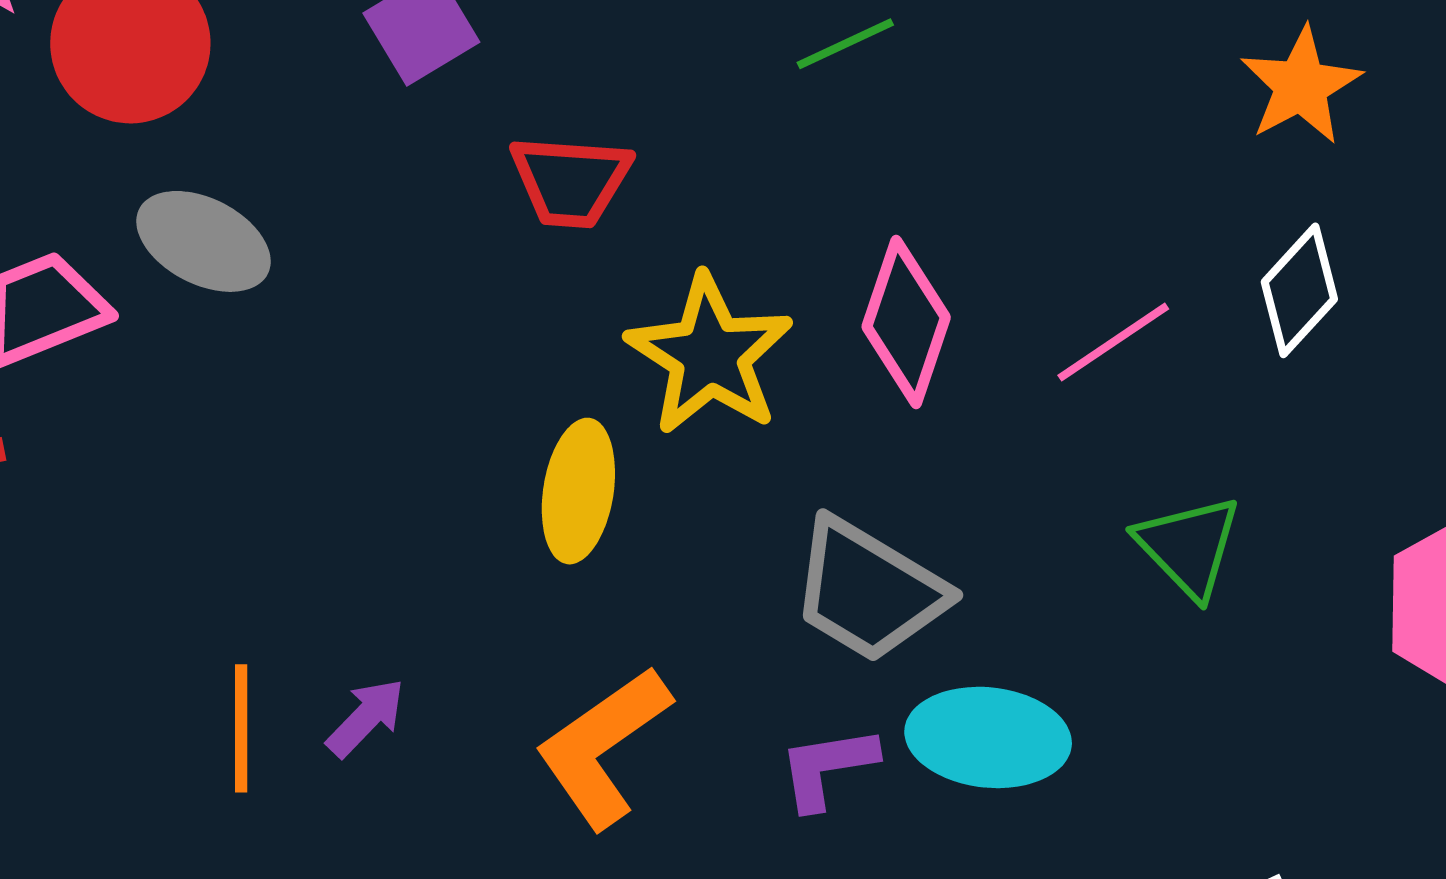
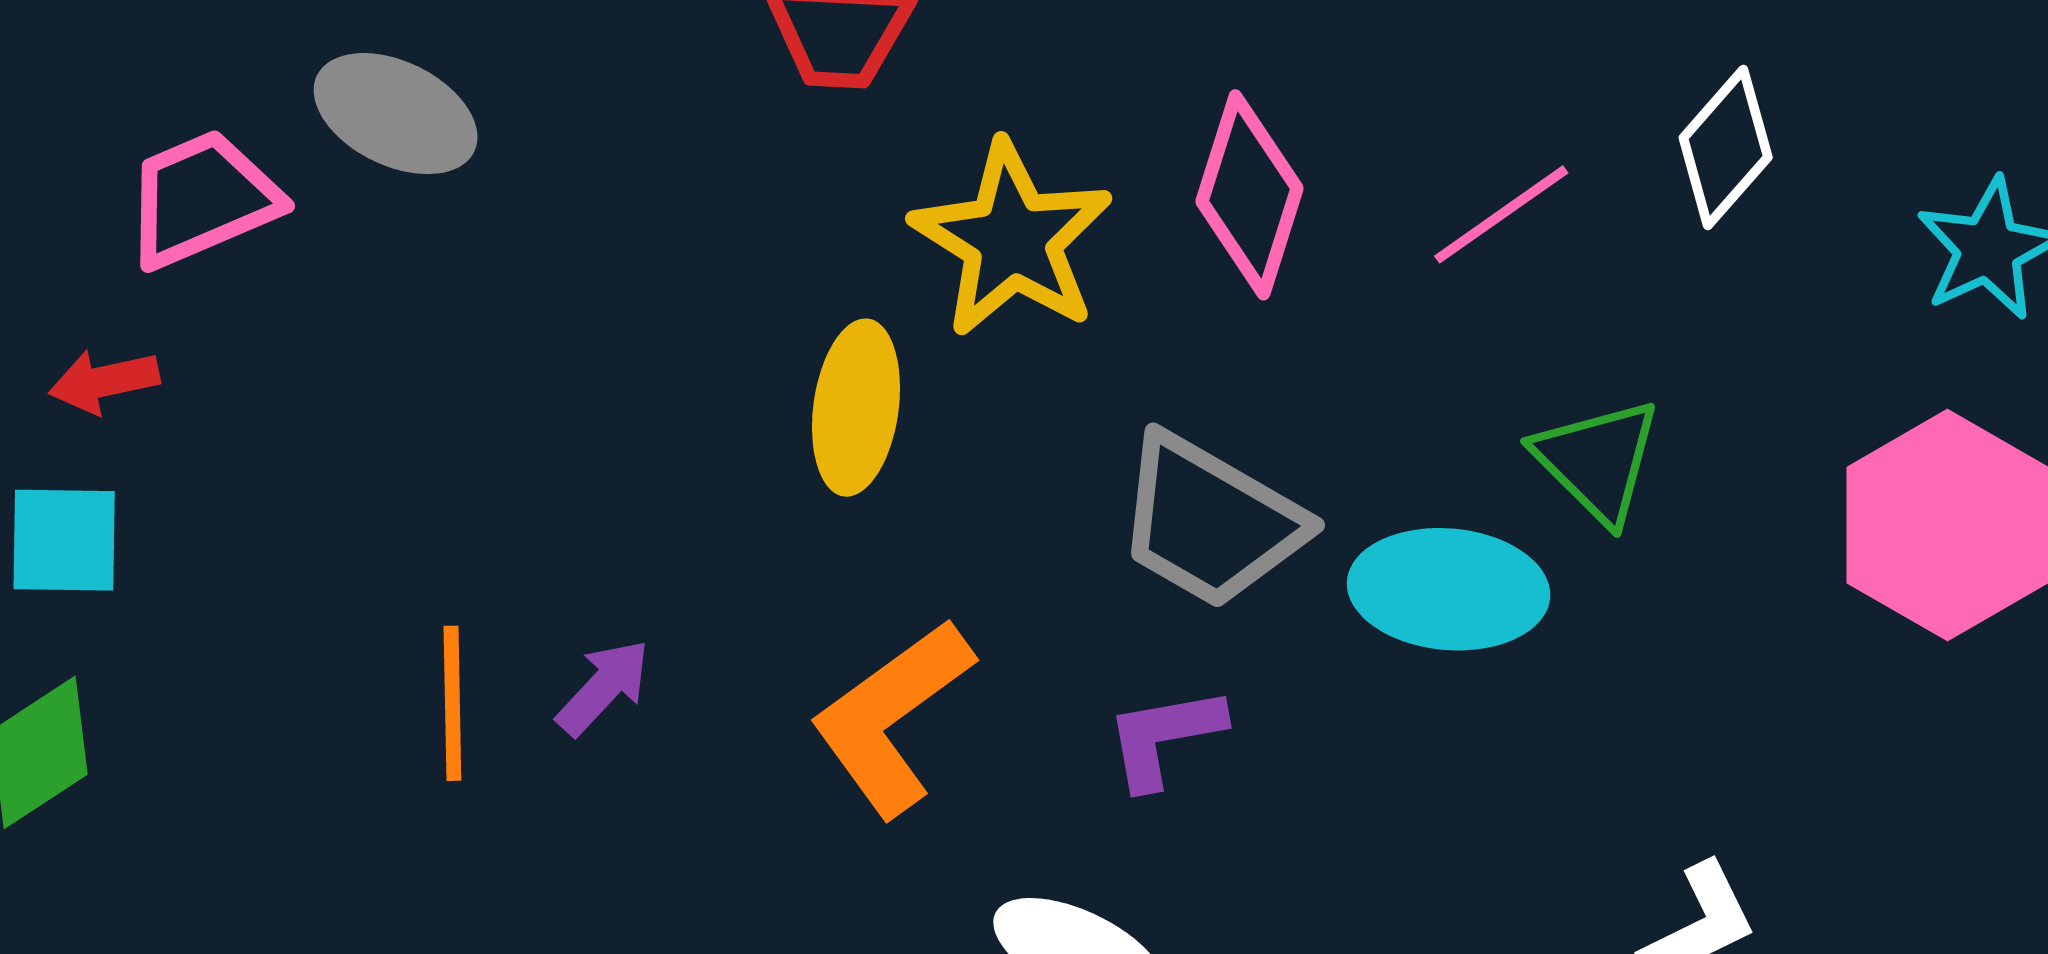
cyan ellipse: (988, 737) -> (1449, 589), moved

